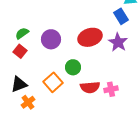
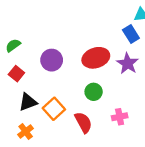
green semicircle: (22, 33) -> (13, 45), moved
green circle: (73, 67) -> (94, 92), moved
black triangle: (19, 84) -> (28, 102), moved
red semicircle: (90, 87) -> (83, 122), moved, turned -114

